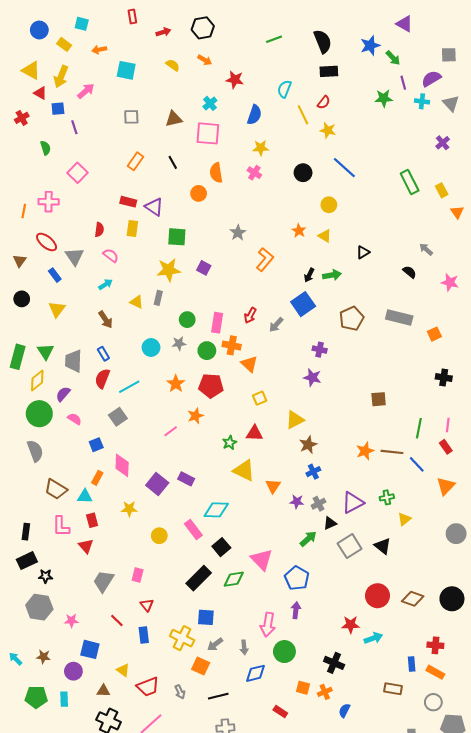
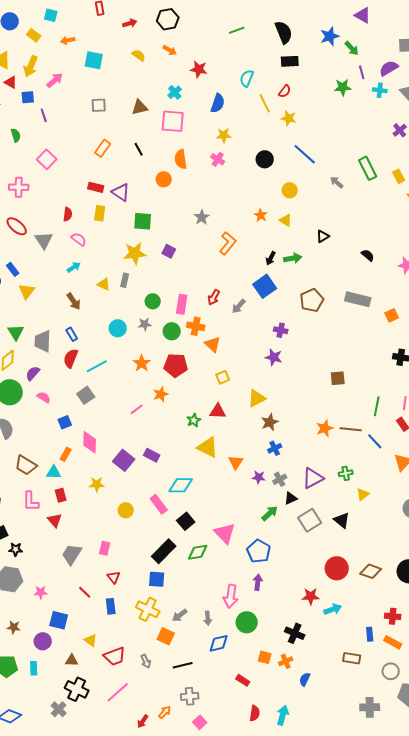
gray arrow: (426, 249) -> (337, 182), moved
blue rectangle: (55, 275) -> (13, 269), moved
blue square: (206, 617) -> (157, 579), moved

